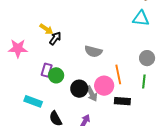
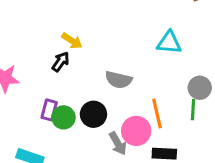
cyan triangle: (141, 18) -> (169, 43), moved
yellow arrow: (46, 29) -> (72, 41), moved
green line: (144, 81) -> (193, 110), moved
black circle: (79, 89) -> (93, 114), moved

